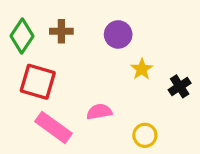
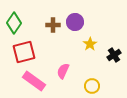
brown cross: (61, 31) -> (53, 25), moved
red square: (38, 82) -> (24, 52), turned -30
pink semicircle: (99, 112) -> (63, 71), turned -56

